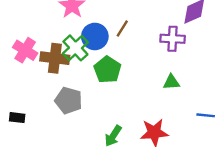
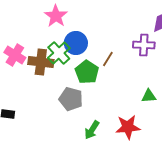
brown line: (122, 28) -> (108, 59), moved
green triangle: (171, 82) -> (149, 96), moved
gray pentagon: (69, 100) -> (71, 99), moved

